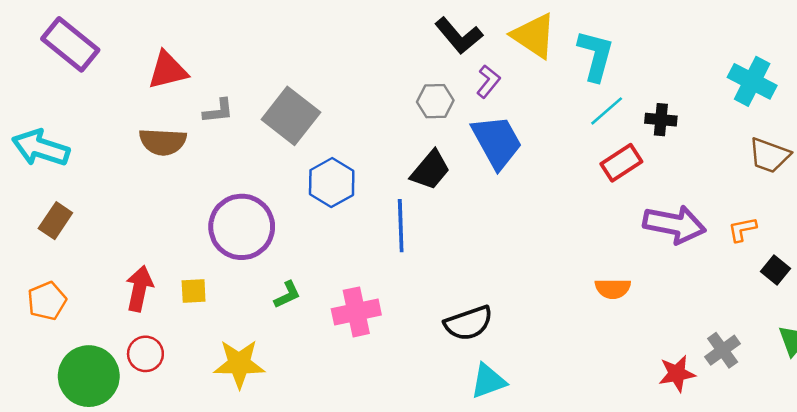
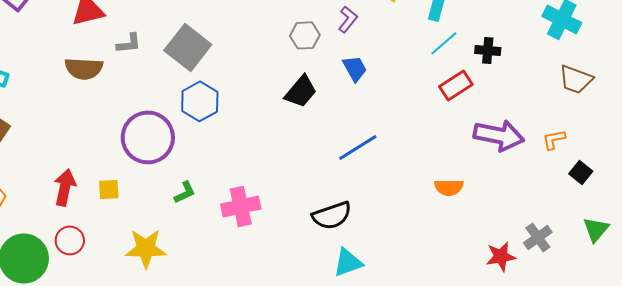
blue trapezoid: (497, 142) -> (355, 68), size x0.6
blue hexagon: (332, 182) -> (200, 101), moved
blue line: (401, 226) -> (358, 147), moved, turned 60

